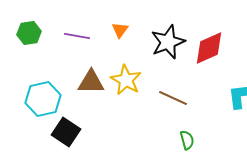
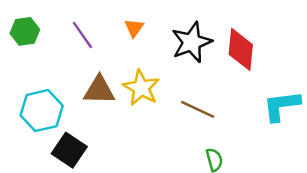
purple line: (77, 36) -> (82, 35), turned 45
red diamond: (209, 48) -> (241, 49), turned -60

